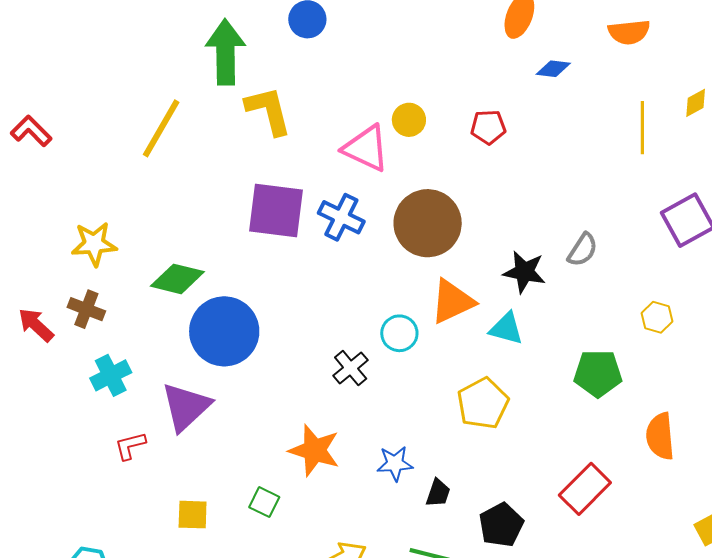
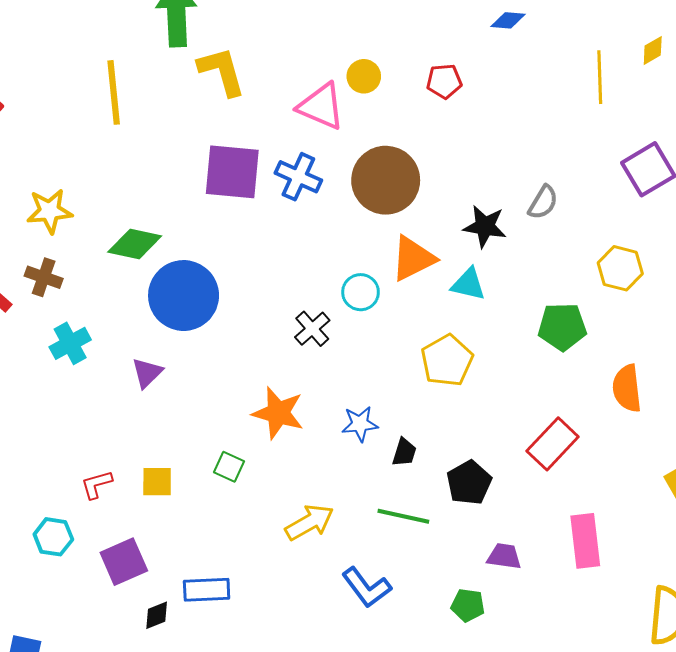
yellow line: (161, 128) -> (114, 92), turned -34
yellow hexagon: (657, 317) -> (620, 268), size x1.4
purple triangle: (186, 407) -> (147, 373), size x0.6
red L-shape: (130, 446) -> (97, 484), moved

